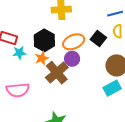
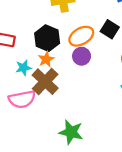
cyan star: (19, 53) -> (23, 68), moved
brown cross: (57, 73) -> (45, 82), moved

